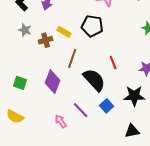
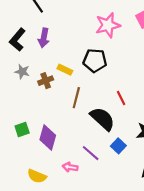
purple diamond: (52, 82) -> (48, 137), moved
green square: (20, 83) -> (22, 129), turned -32
yellow semicircle: (15, 117) -> (37, 176), moved
pink arrow: (61, 121) -> (70, 167), turned -40

